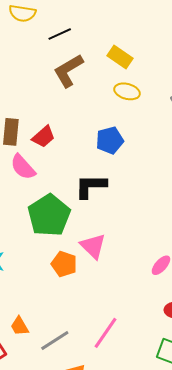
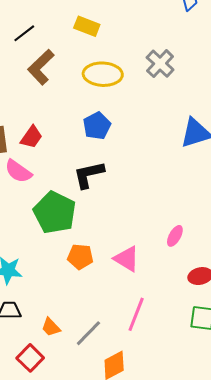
yellow rectangle: (120, 57) -> (87, 26), moved
yellow ellipse: (127, 91) -> (103, 74), size x1.5
pink triangle: (93, 246) -> (127, 259), moved

